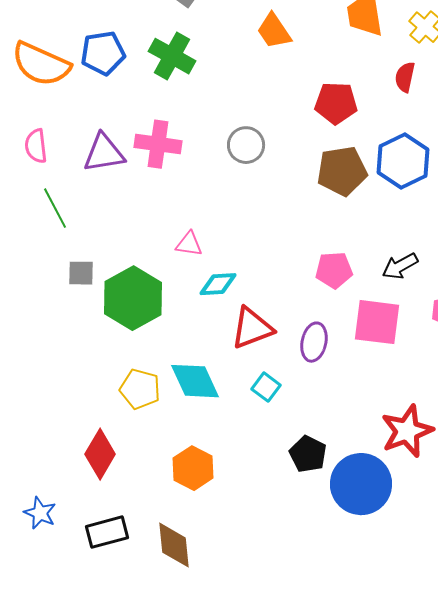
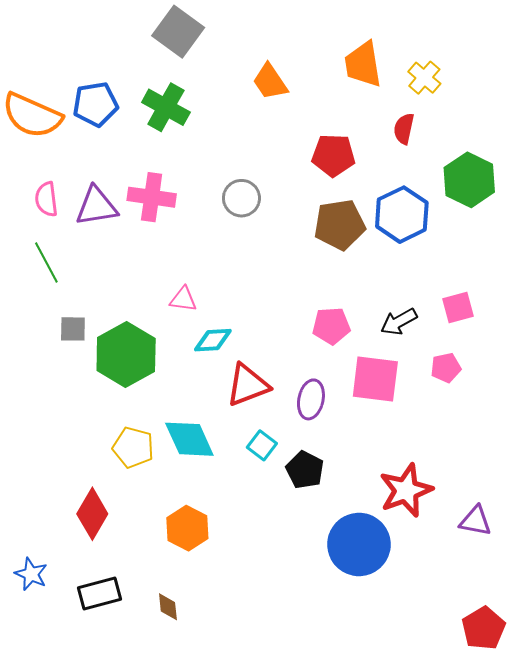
pink semicircle: (36, 146) -> (46, 199), moved
black pentagon: (308, 454) -> (305, 470), moved
brown diamond: (174, 545) -> (168, 607), size x0.6

